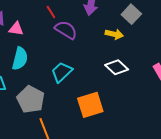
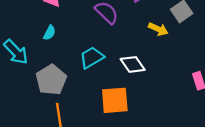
cyan semicircle: (20, 59) -> (50, 33), size x0.6
white diamond: (117, 67) -> (133, 64), moved

